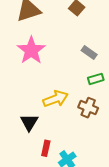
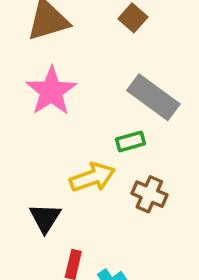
gray rectangle: (89, 53) -> (153, 97), size x1.8
green rectangle: (96, 79) -> (131, 141), moved

